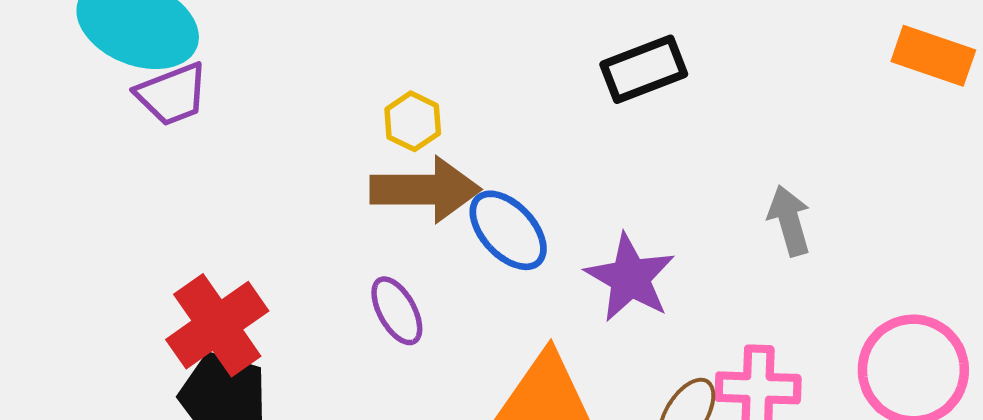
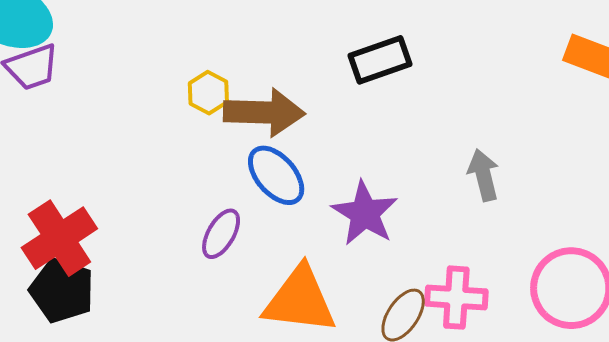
brown arrow: (425, 190) -> (264, 112), moved
purple ellipse: (397, 311) -> (221, 234), moved, turned 57

